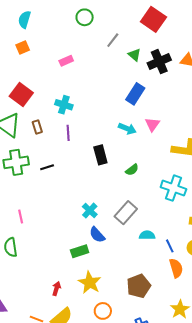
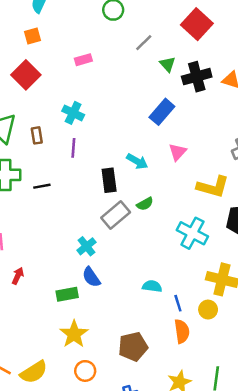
red square: (21, 94) -> (26, 75), moved
cyan arrow: (127, 129) -> (137, 161), moved
gray rectangle: (126, 213) -> (116, 215), moved
red arrow: (56, 289) -> (18, 276), moved

